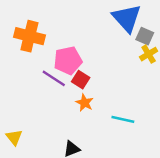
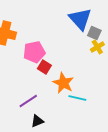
purple line: (54, 78) -> (28, 101), moved, turned -66
orange star: (85, 103) -> (63, 83), moved, size x1.5

